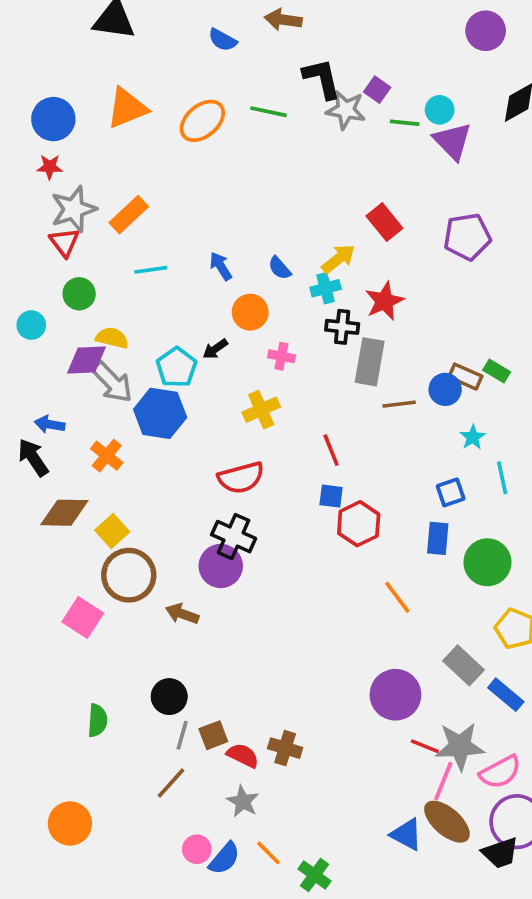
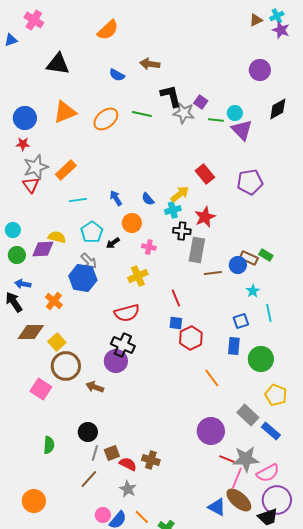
green circle: (79, 294) -> (17, 255), moved
cyan pentagon: (177, 367) -> (92, 232), moved
gray arrow: (112, 382) -> (89, 261), moved, size x0.7

